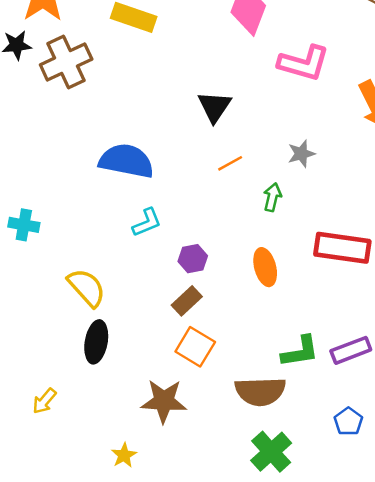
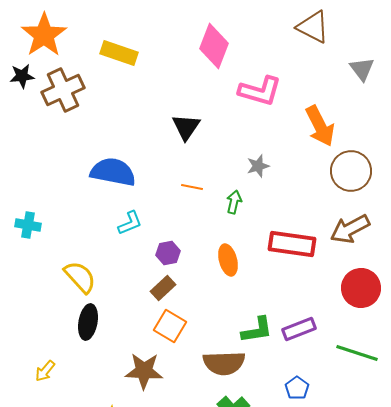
orange line: (230, 163) -> (192, 187), moved, turned 40

